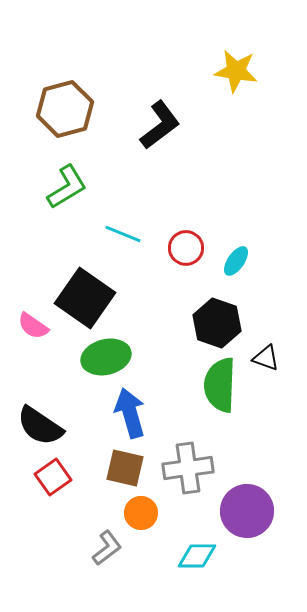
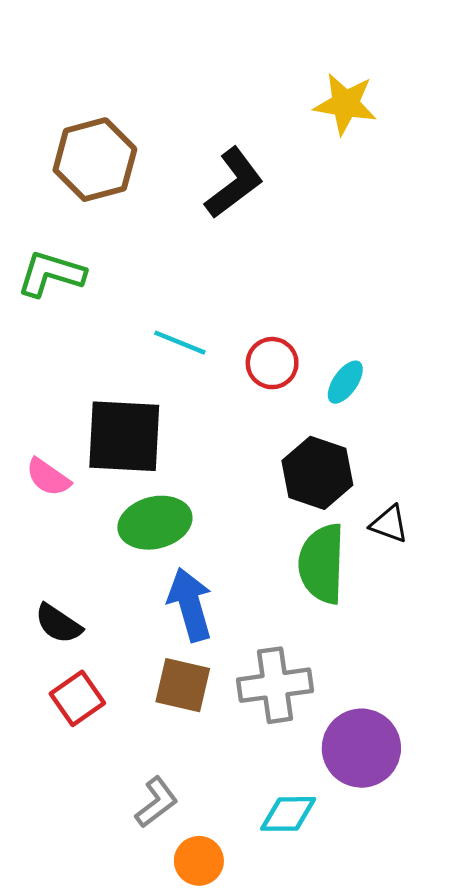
green L-shape: (67, 187) -> (51, 274), moved, turned -132
black square: (85, 298) -> (124, 436), turned -32
black semicircle: (40, 426) -> (58, 624), size x0.7
orange circle: (141, 513) -> (199, 861), moved

